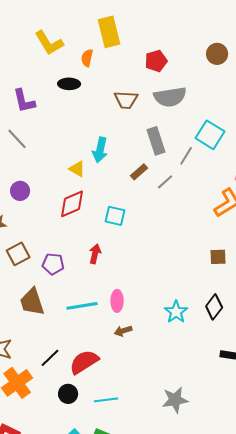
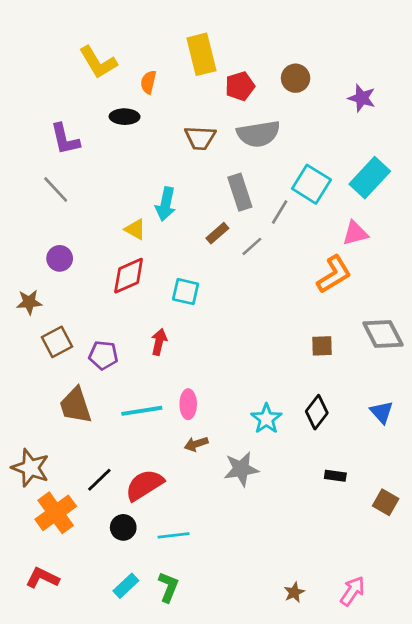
yellow rectangle: (109, 32) -> (201, 54), moved
brown circle: (217, 54) -> (296, 78), moved
gray star: (175, 400) -> (241, 469), moved

